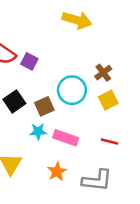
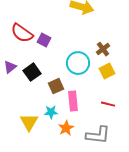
brown square: (44, 106) -> (56, 86), moved
cyan star: (38, 131) -> (51, 112), moved
pink rectangle: (66, 138) -> (73, 101), turned 66

